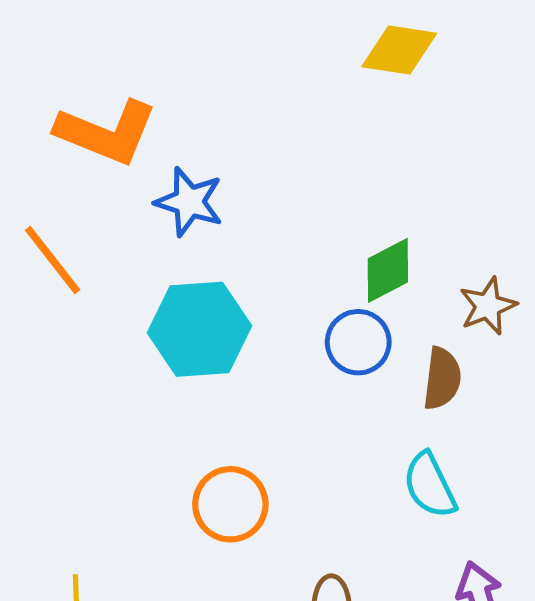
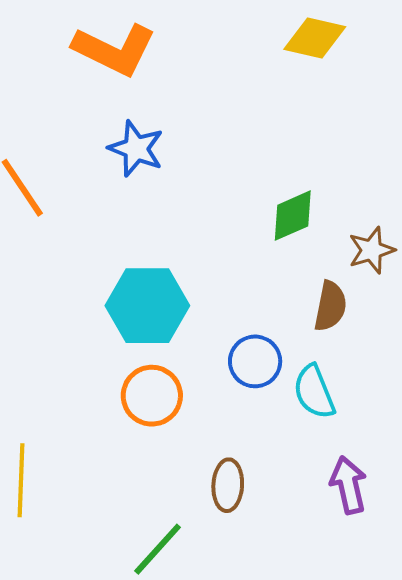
orange L-shape: (106, 132) -> (114, 50), moved
cyan hexagon: (199, 329) -> (147, 306), moved
blue circle: (358, 342) -> (255, 361), moved

